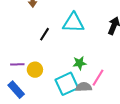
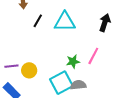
black line: (45, 34) -> (38, 21), moved
pink line: (98, 78) -> (93, 56), moved

